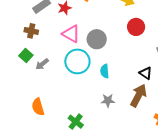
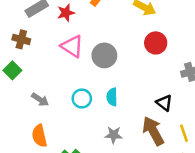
cyan circle: (77, 61) -> (82, 99), moved, size x0.6
gray arrow: (42, 64) -> (40, 100), moved, turned -112
brown arrow: (138, 95) -> (153, 131), turned -60
orange semicircle: (38, 107) -> (39, 136), moved

